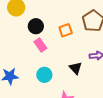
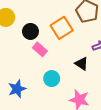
orange square: (66, 30) -> (62, 28), size x1.5

